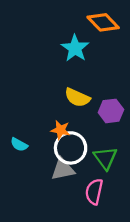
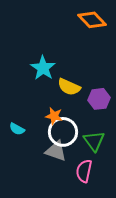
cyan star: (75, 48) -> (43, 68), moved
gray triangle: (63, 169) -> (56, 151), turned 30

